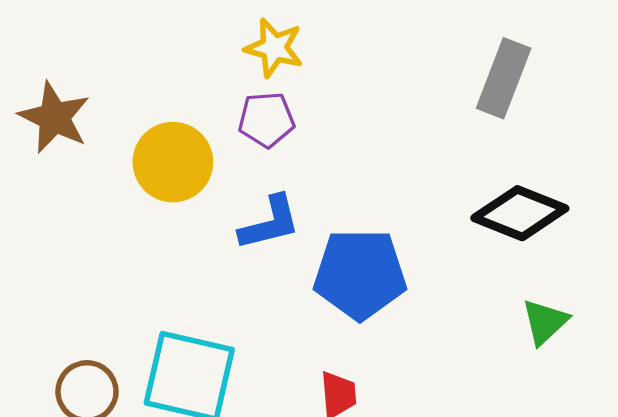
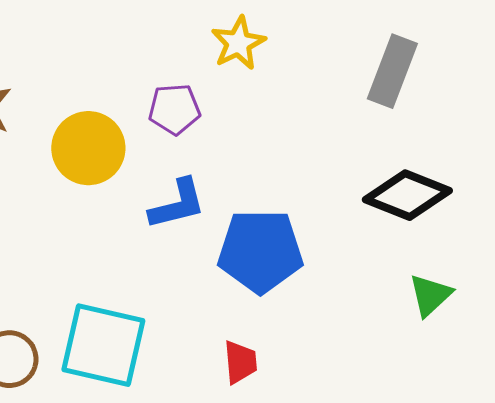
yellow star: (274, 48) -> (238, 43), moved, turned 30

